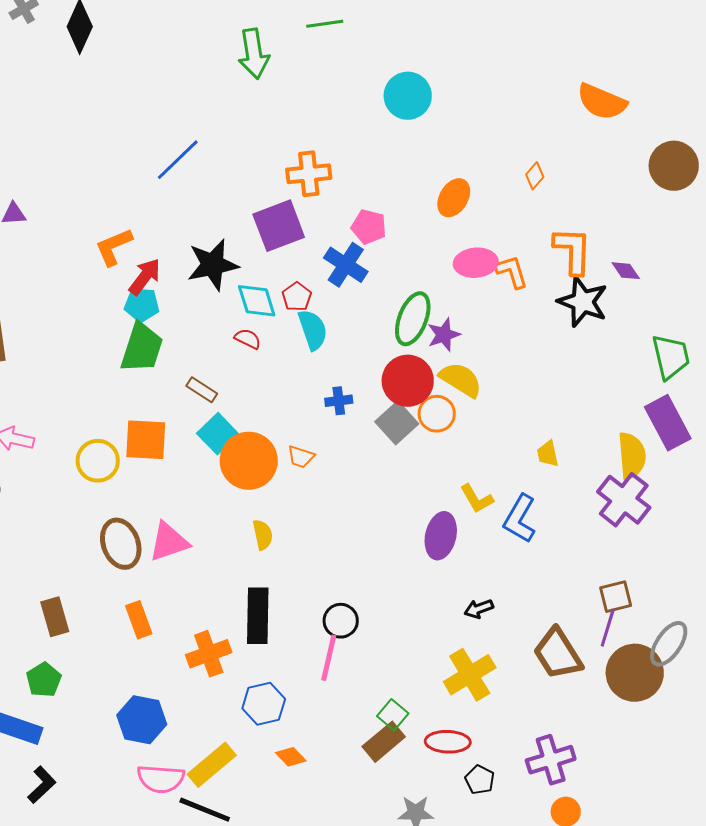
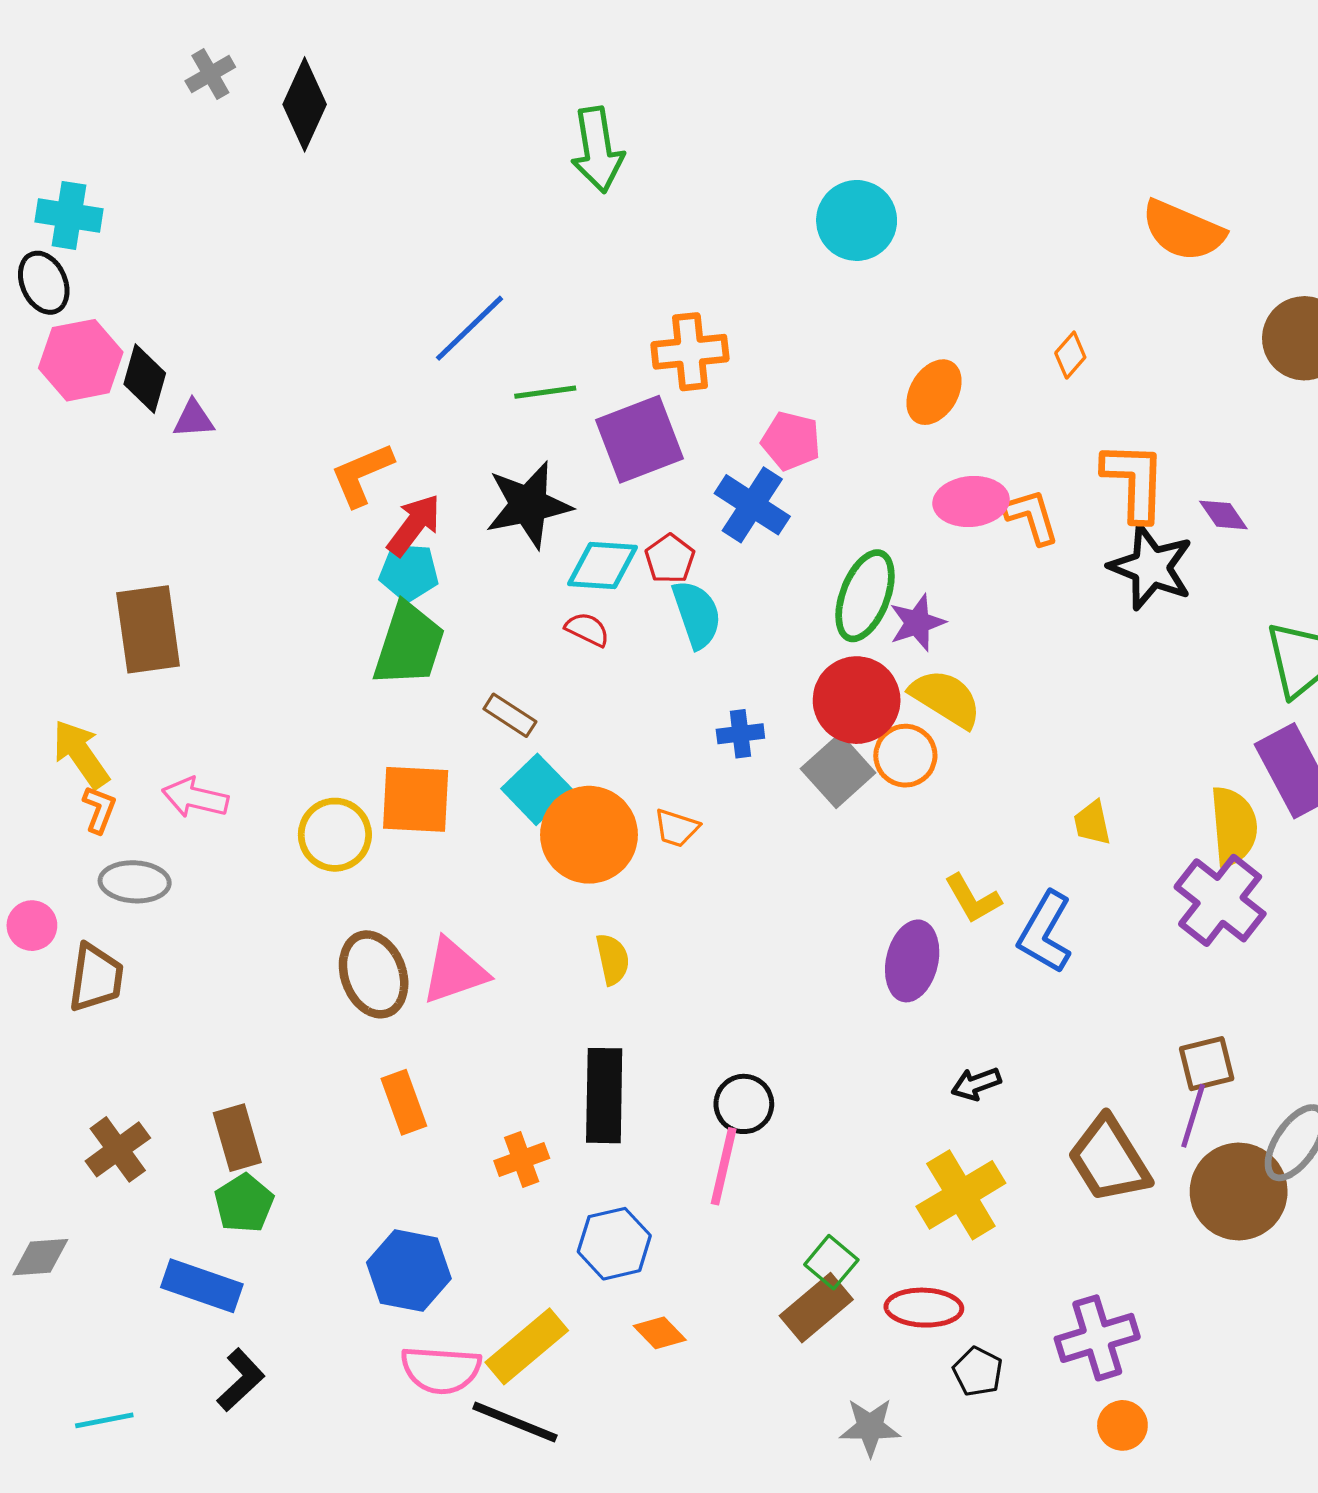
green line: (325, 24) -> (545, 392), moved
cyan diamond: (257, 301) -> (602, 565), turned -69
brown rectangle: (55, 617) -> (237, 1138), moved
orange cross: (209, 654) -> (522, 1160), size x0.7

